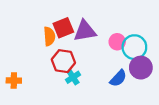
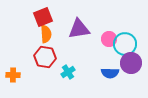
red square: (63, 28) -> (43, 17), moved
red hexagon: (63, 61) -> (45, 57), moved
blue semicircle: (118, 78) -> (110, 73), turned 48

